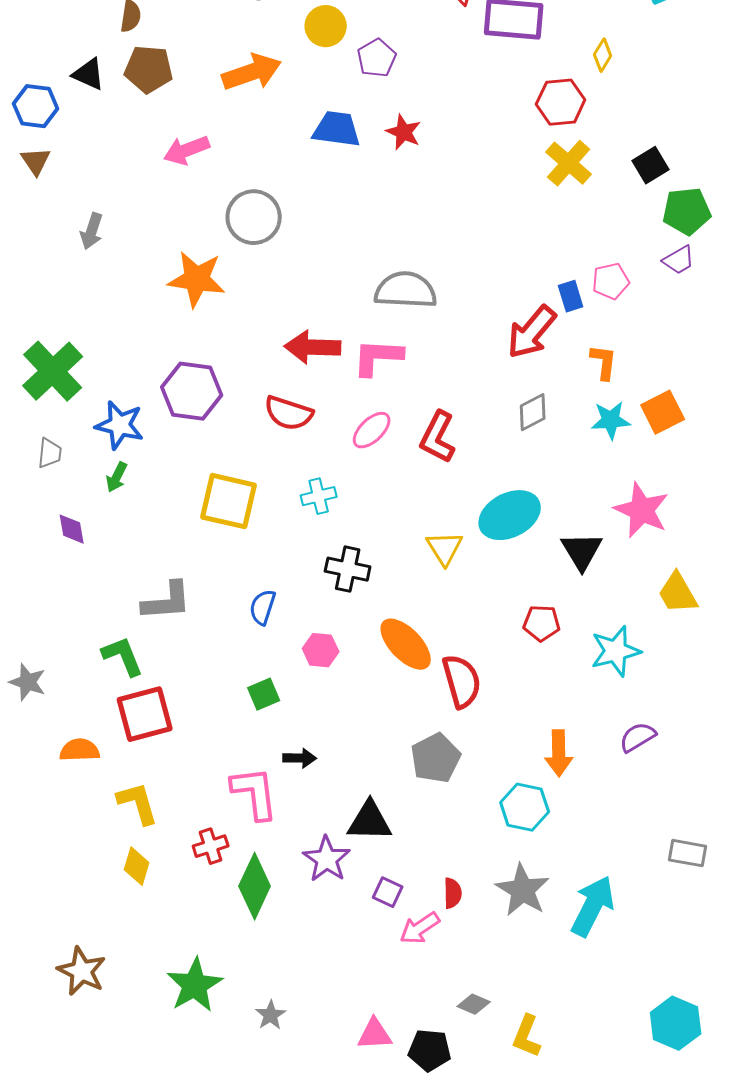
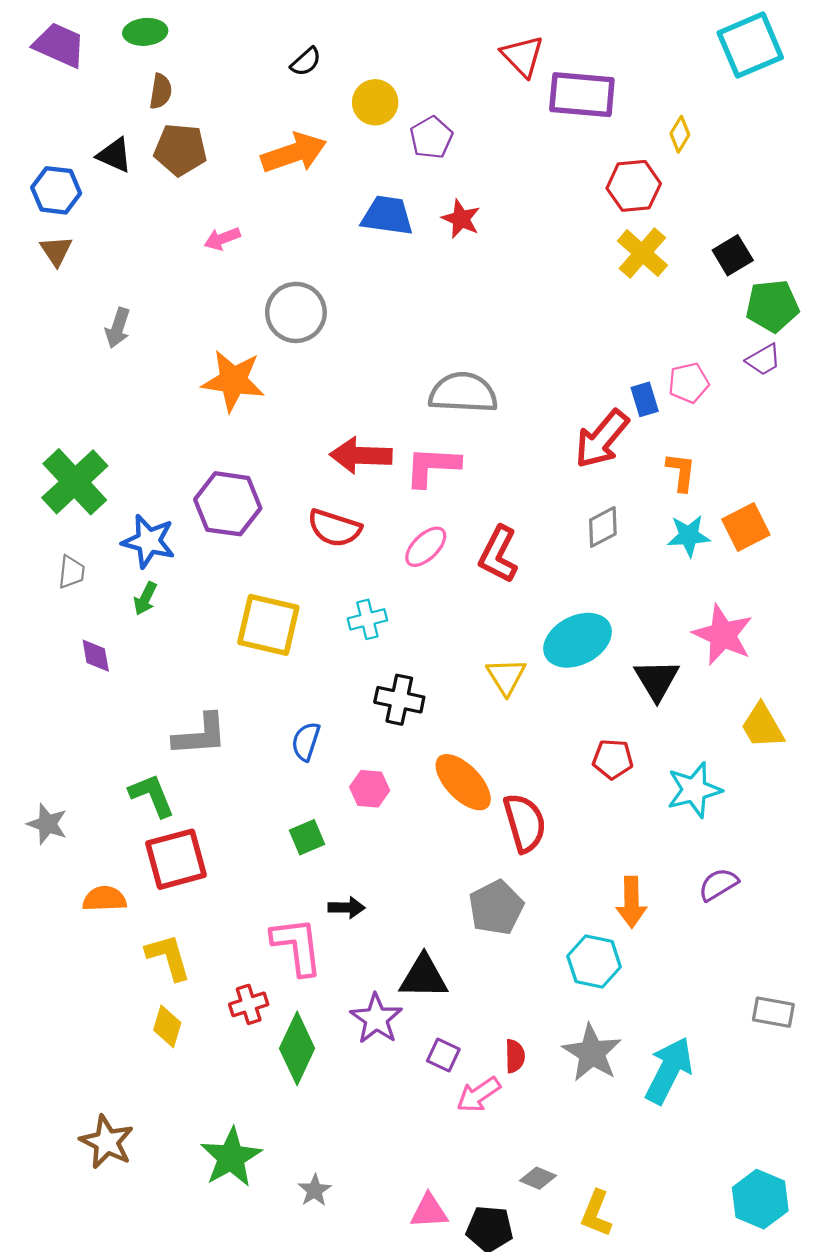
pink arrow: (187, 150) -> (222, 239), size x0.7

